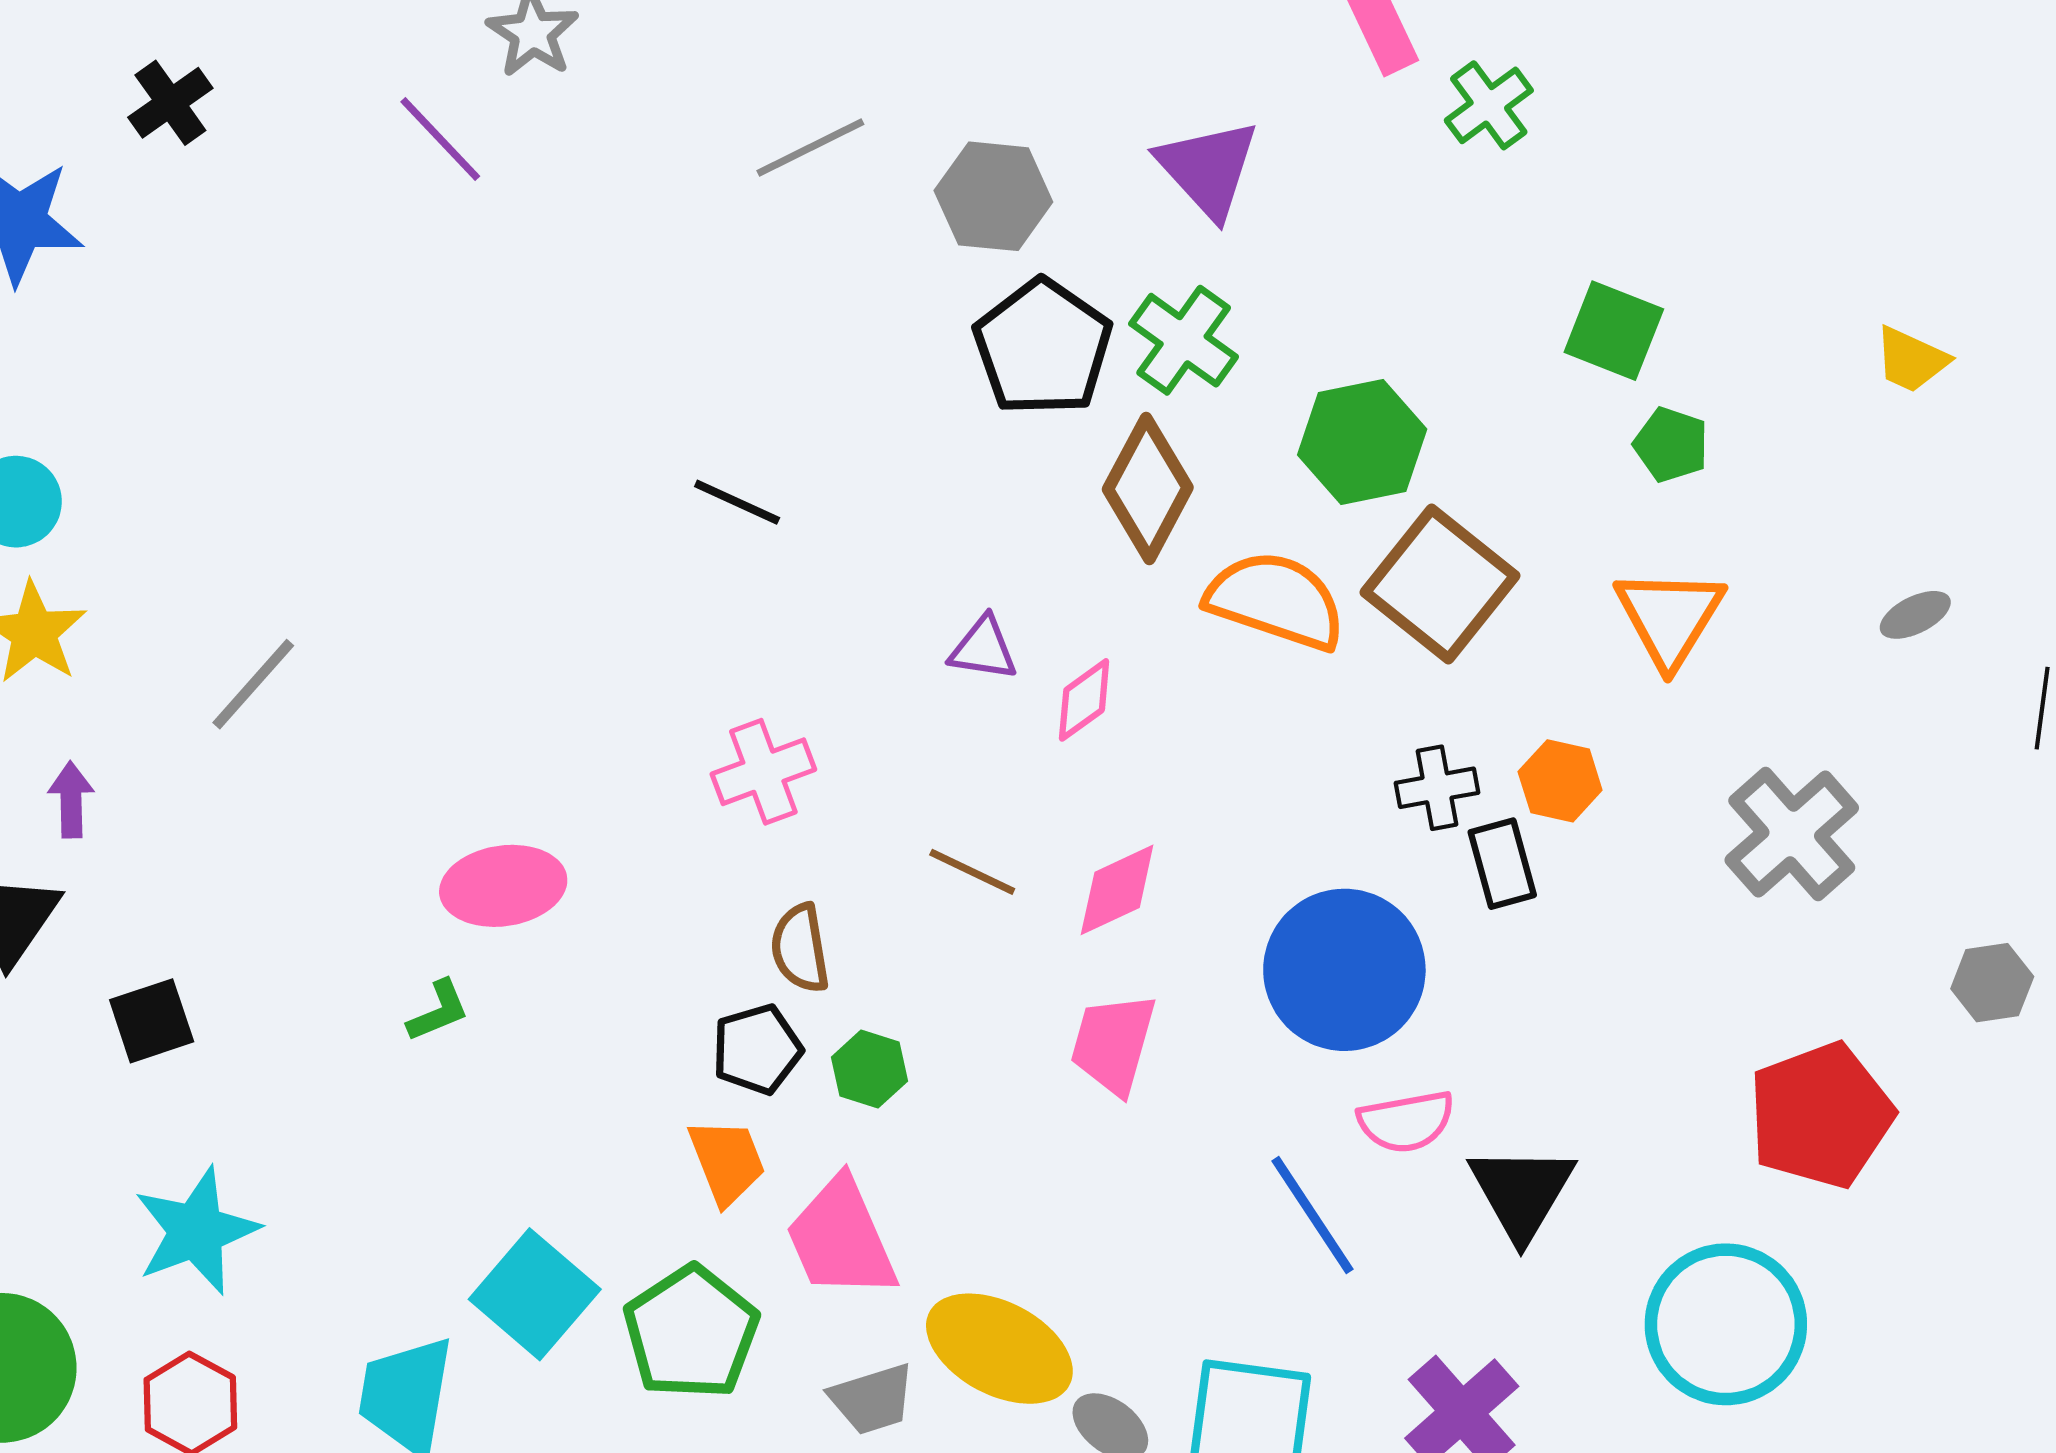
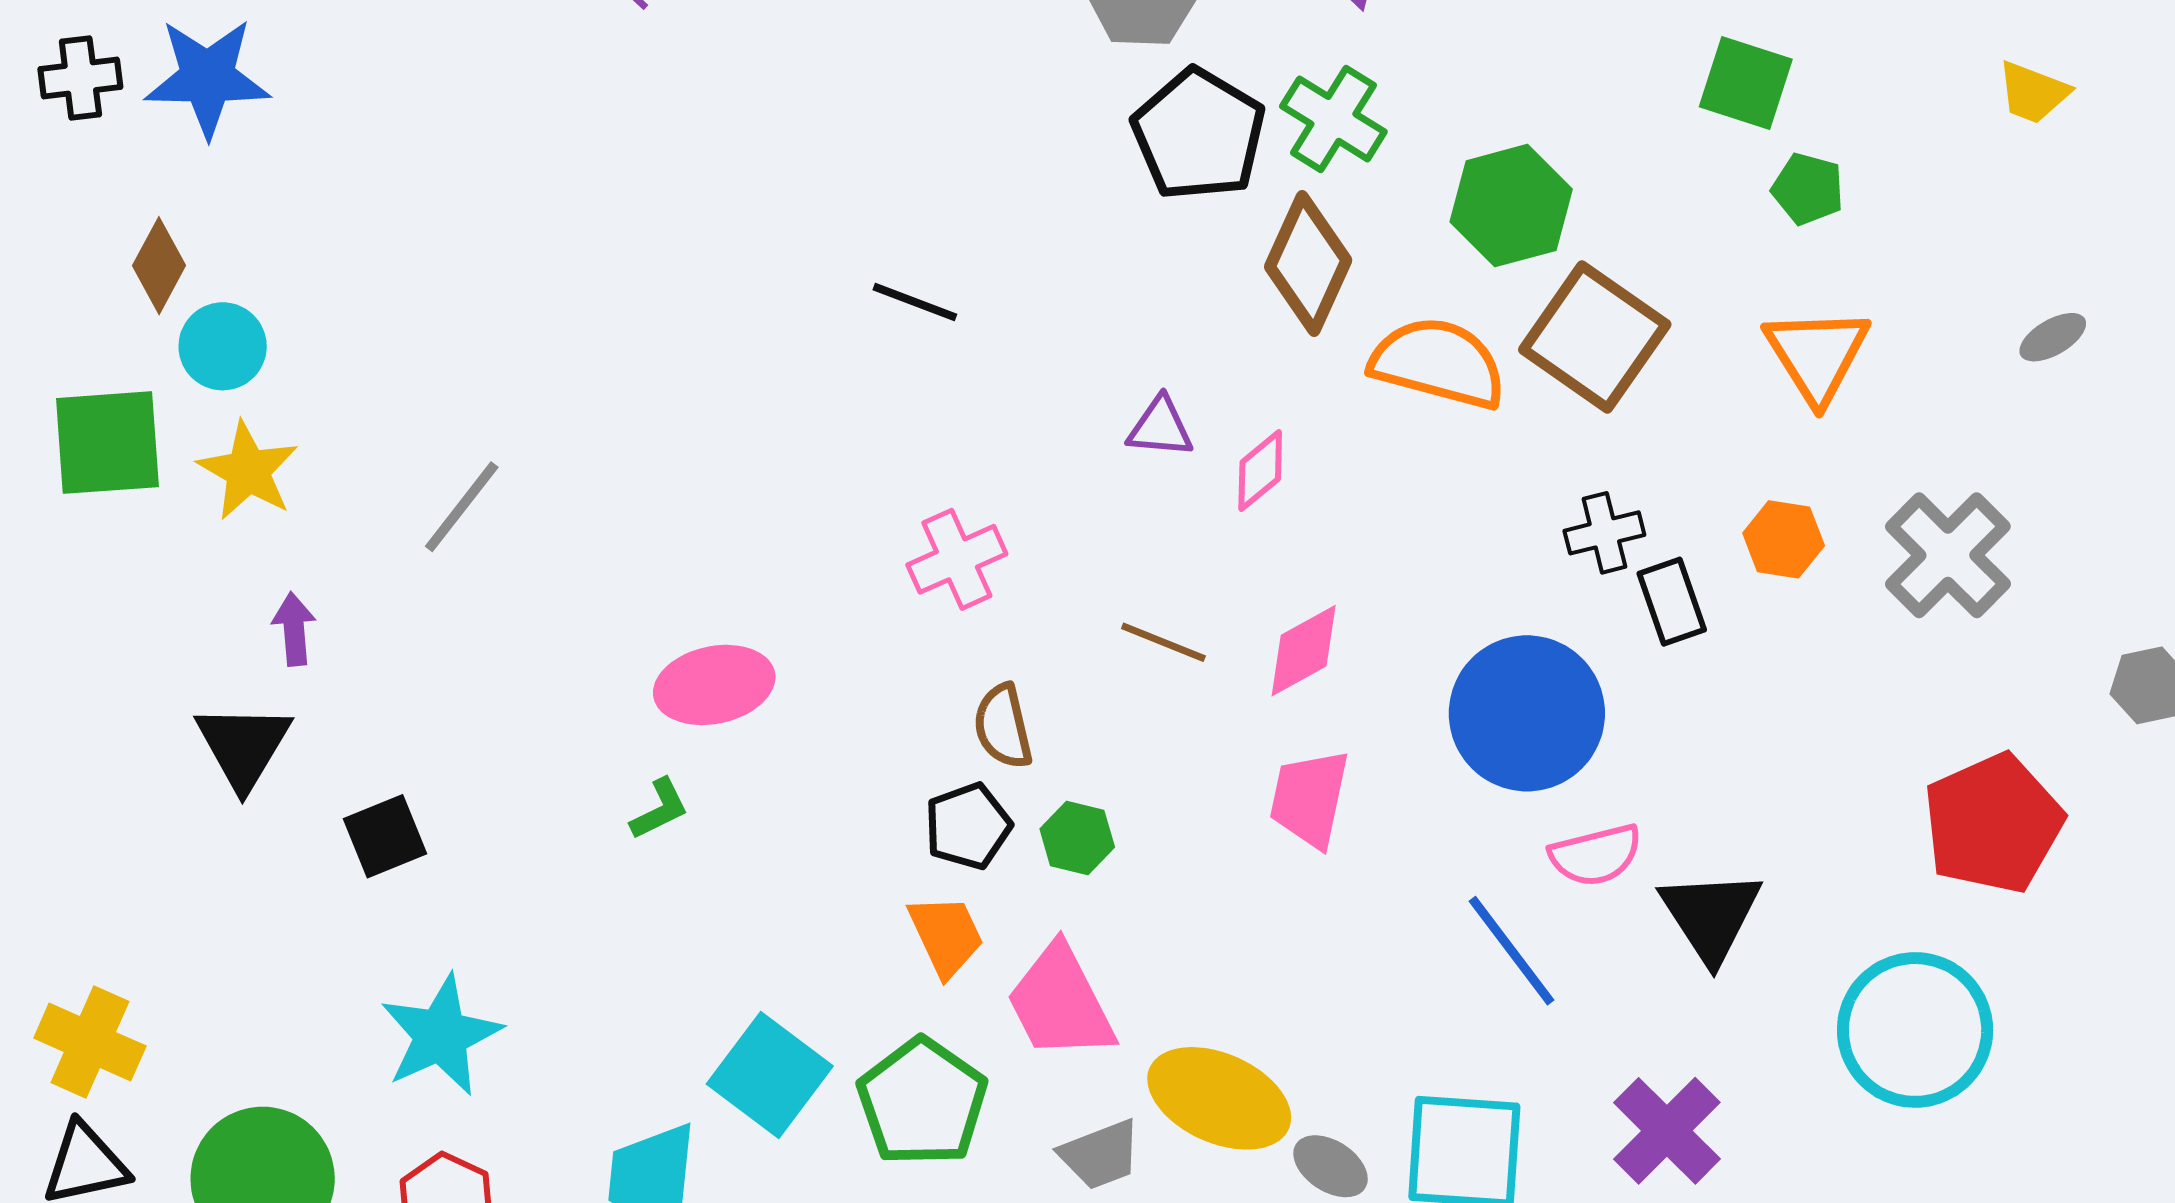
orange hexagon: (1560, 781) -> (1784, 539), moved

